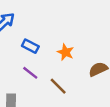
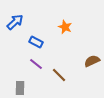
orange star: (65, 52) -> (65, 27), moved

